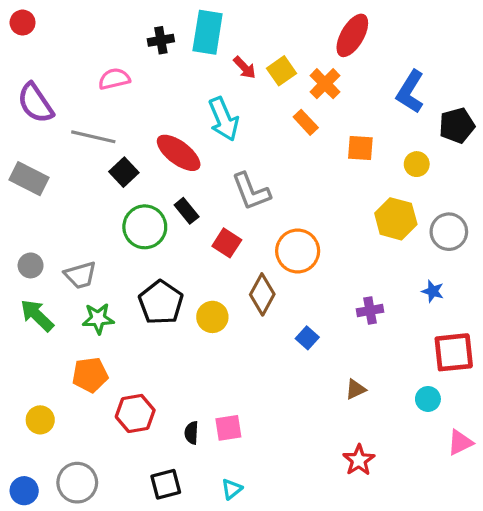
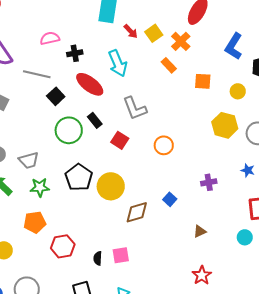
black cross: (161, 40) -> (75, 53), moved
orange circle: (298, 251) -> (164, 145), size x0.7
brown diamond: (262, 294) -> (137, 212), moved, turned 45
yellow circle: (212, 317) -> (111, 186), size x1.4

